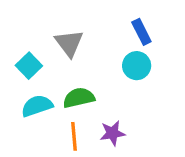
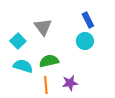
cyan semicircle: (37, 106) -> (23, 66), turned 36

